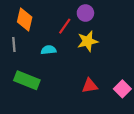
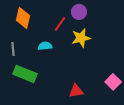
gray line: (14, 44) -> (13, 49), moved
red triangle: (90, 86) -> (76, 91), moved

